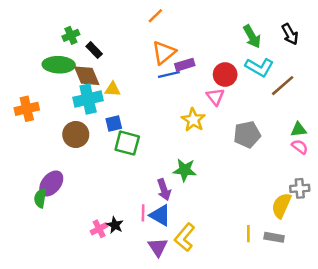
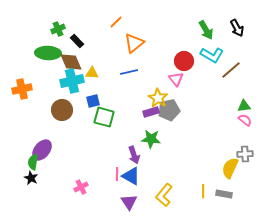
orange line: (155, 16) -> (116, 22), moved
purple rectangle: (185, 65) -> (151, 112), moved
blue line: (169, 75) -> (129, 72), moved
gray pentagon: (247, 134) -> (169, 110), moved
black star: (115, 225) -> (31, 178), moved
yellow L-shape: (185, 237) -> (164, 195), moved

